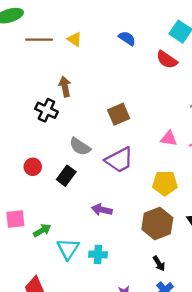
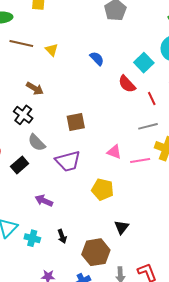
brown arrow: (65, 87) -> (35, 88), turned 120
black cross: (46, 110) -> (23, 115), moved
brown hexagon: (157, 224) -> (96, 252), moved
black arrow: (159, 263) -> (62, 236), moved

